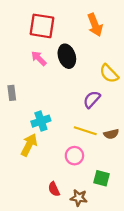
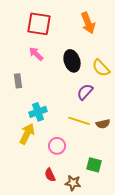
black ellipse: (67, 56) -> (72, 61), moved
gray rectangle: (12, 93) -> (18, 81), moved
pink circle: (74, 156) -> (57, 146), moved

